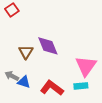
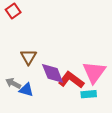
purple diamond: (48, 46) -> (53, 73), moved
red L-shape: (52, 88) -> (71, 80), moved

